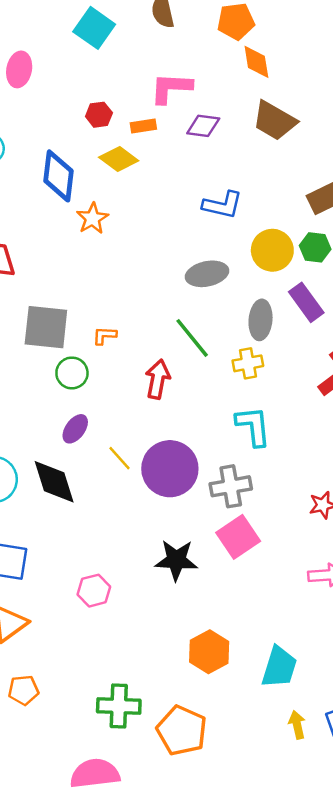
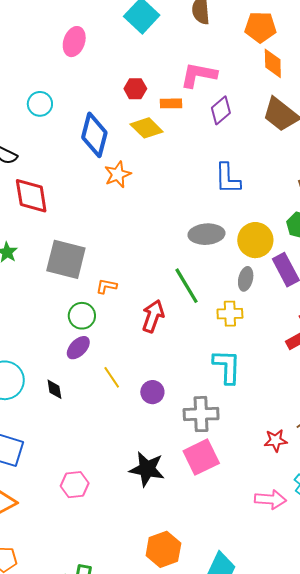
purple diamond: (203, 126) -> (221, 110), turned -56
blue L-shape: (222, 205) -> (228, 179), turned 68
yellow circle: (272, 250) -> (255, 240), moved
gray ellipse: (261, 320) -> (246, 279), size x0.7
orange L-shape: (104, 335) -> (106, 286), moved
green circle: (72, 373) -> (82, 316), moved
purple circle: (170, 469) -> (152, 392), size x0.5
black diamond: (54, 482) -> (54, 389), size x0.5

